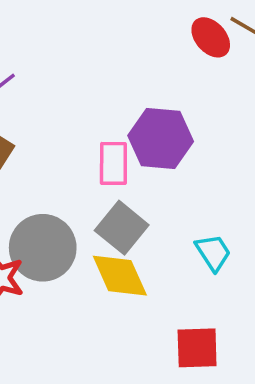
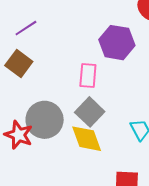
purple hexagon: (161, 139) -> (117, 43), moved

